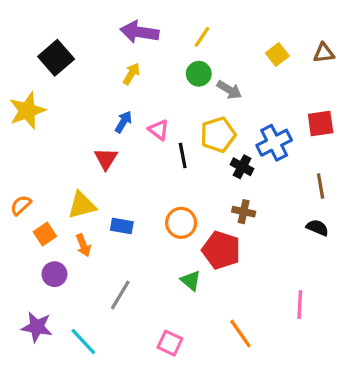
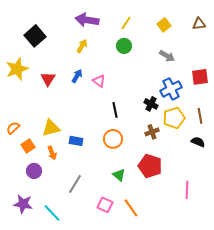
brown triangle: (324, 53) -> (199, 24), moved
yellow square: (277, 55) -> (164, 25), moved
gray arrow: (229, 90) -> (167, 56), moved
yellow pentagon: (218, 135) -> (174, 118), moved
black line: (183, 156) -> (115, 110), moved
red triangle: (106, 159) -> (48, 79), moved
brown cross: (244, 212) -> (152, 132), turned -32
red pentagon: (221, 250) -> (150, 166), moved
orange line: (240, 333) -> (131, 208), moved
pink square: (170, 343) -> (105, 205), moved

